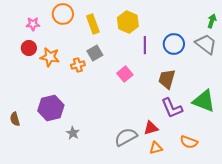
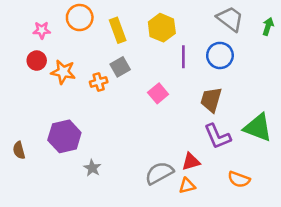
gray trapezoid: (206, 44) -> (230, 19), moved
orange triangle: (156, 148) -> (187, 186), moved

